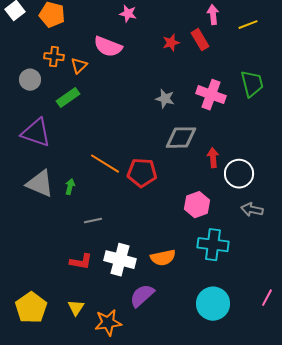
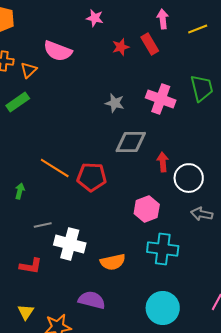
pink star: (128, 14) -> (95, 18), moved
white cross: (120, 260) -> (70, 244), moved
purple semicircle: (142, 296) -> (92, 300), turned 56

